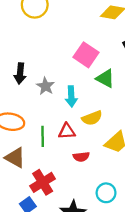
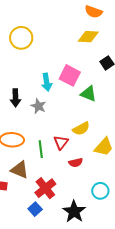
cyan arrow: (71, 96) -> (47, 82), moved
red triangle: (67, 131) -> (61, 142), turned -42

